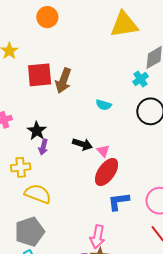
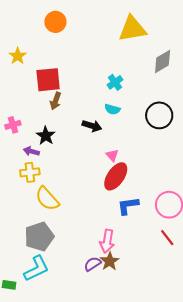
cyan cross: (140, 79) -> (115, 82), moved
brown arrow: (63, 81) -> (56, 101), moved, size x0.7
black arrow: (82, 144) -> (92, 126), moved
purple arrow: (43, 147) -> (31, 151), moved, turned 91
yellow semicircle: (38, 194) -> (47, 199), turned -152

